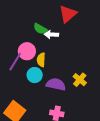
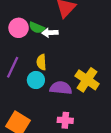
pink circle: (27, 51) -> (19, 28), moved
yellow cross: (80, 80) -> (87, 80), size x1.5

